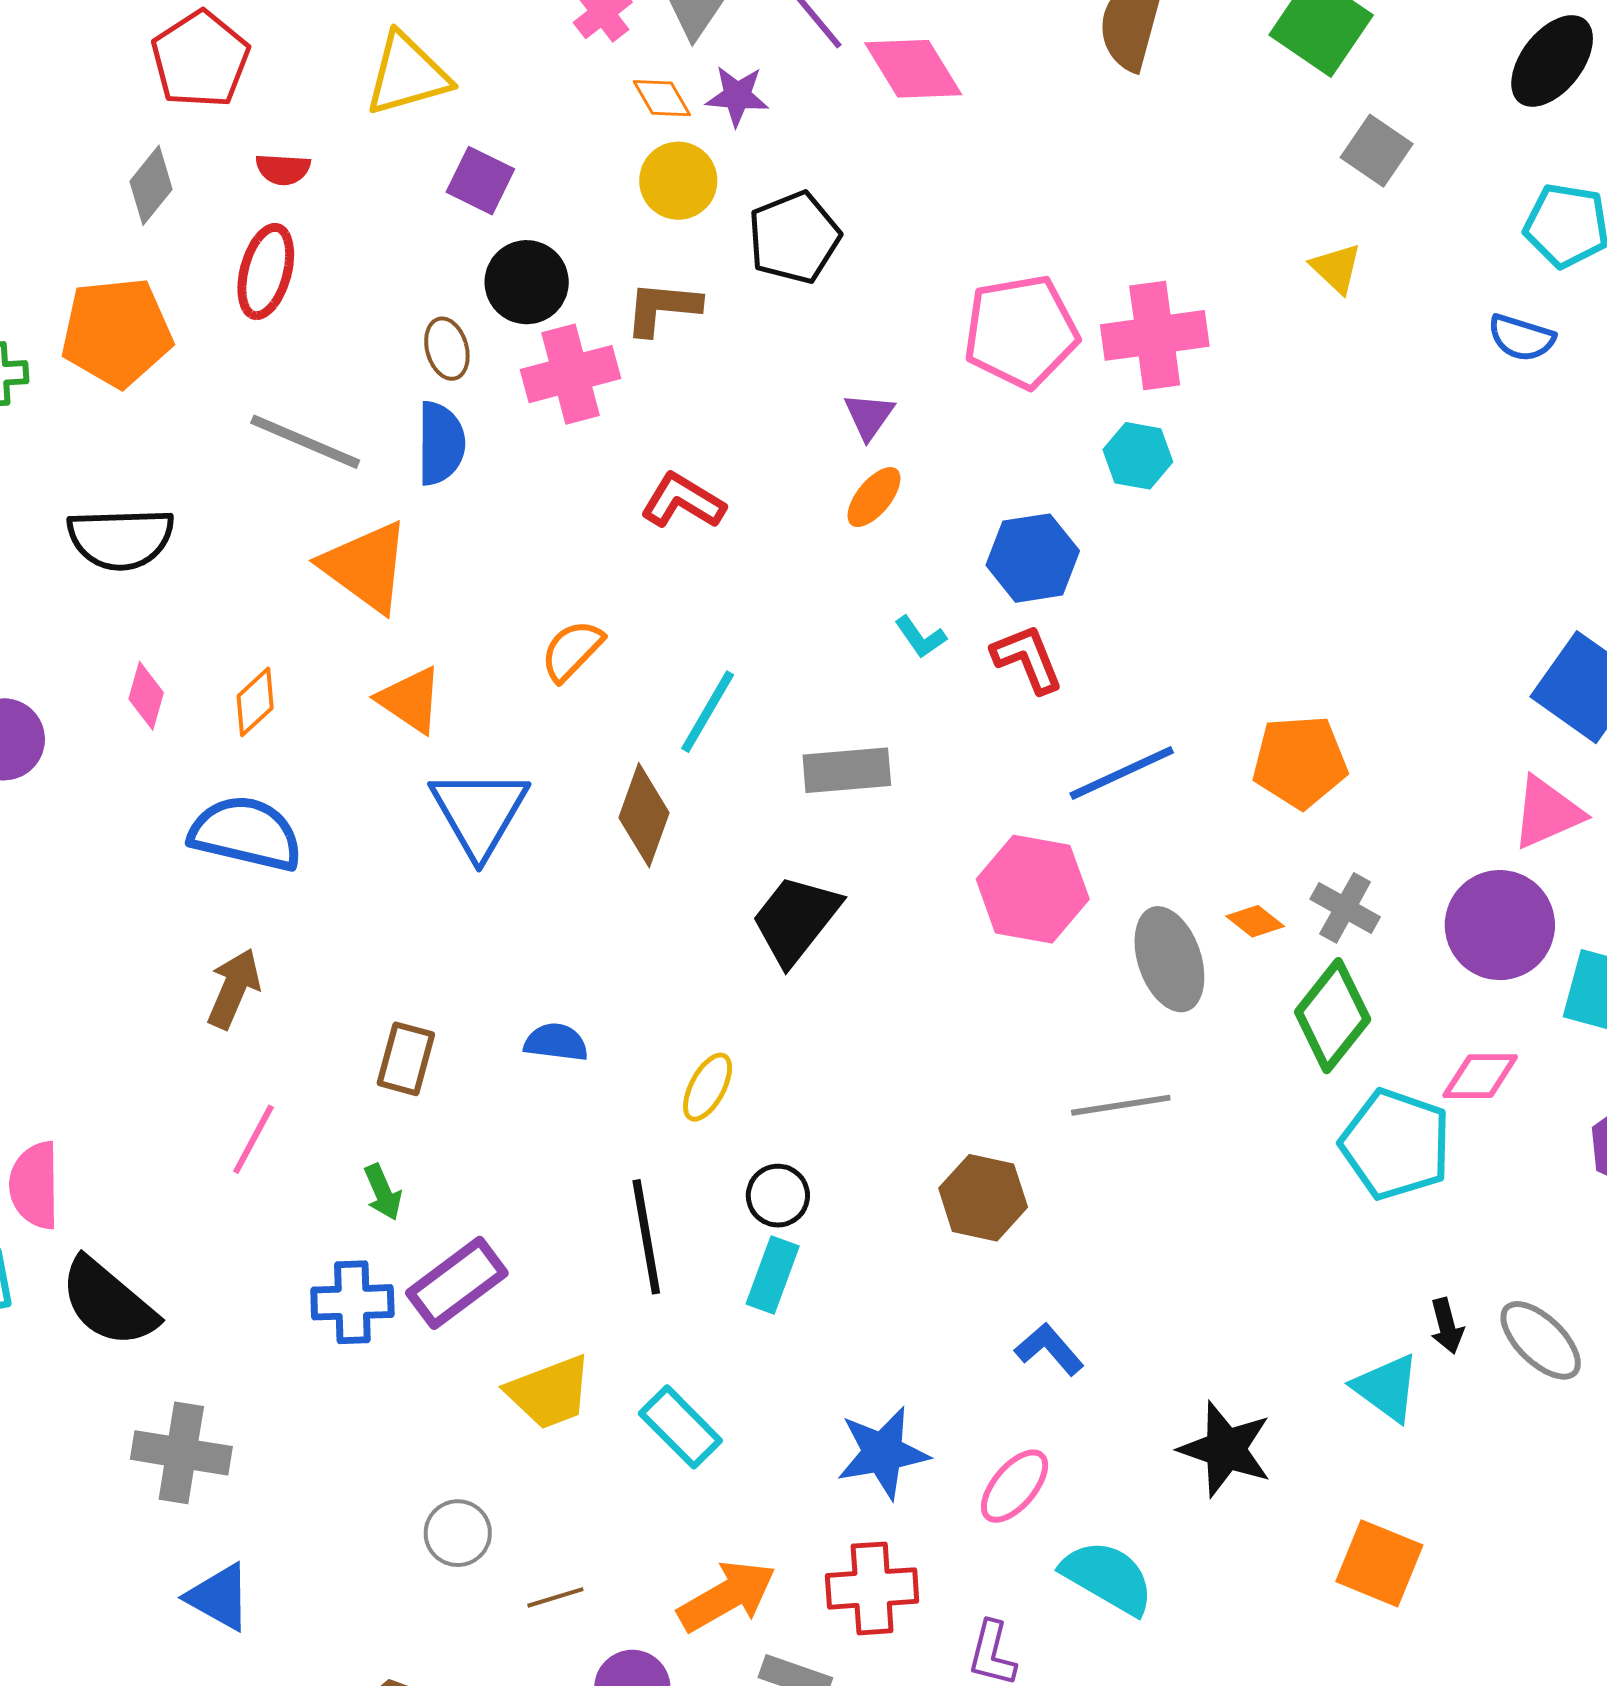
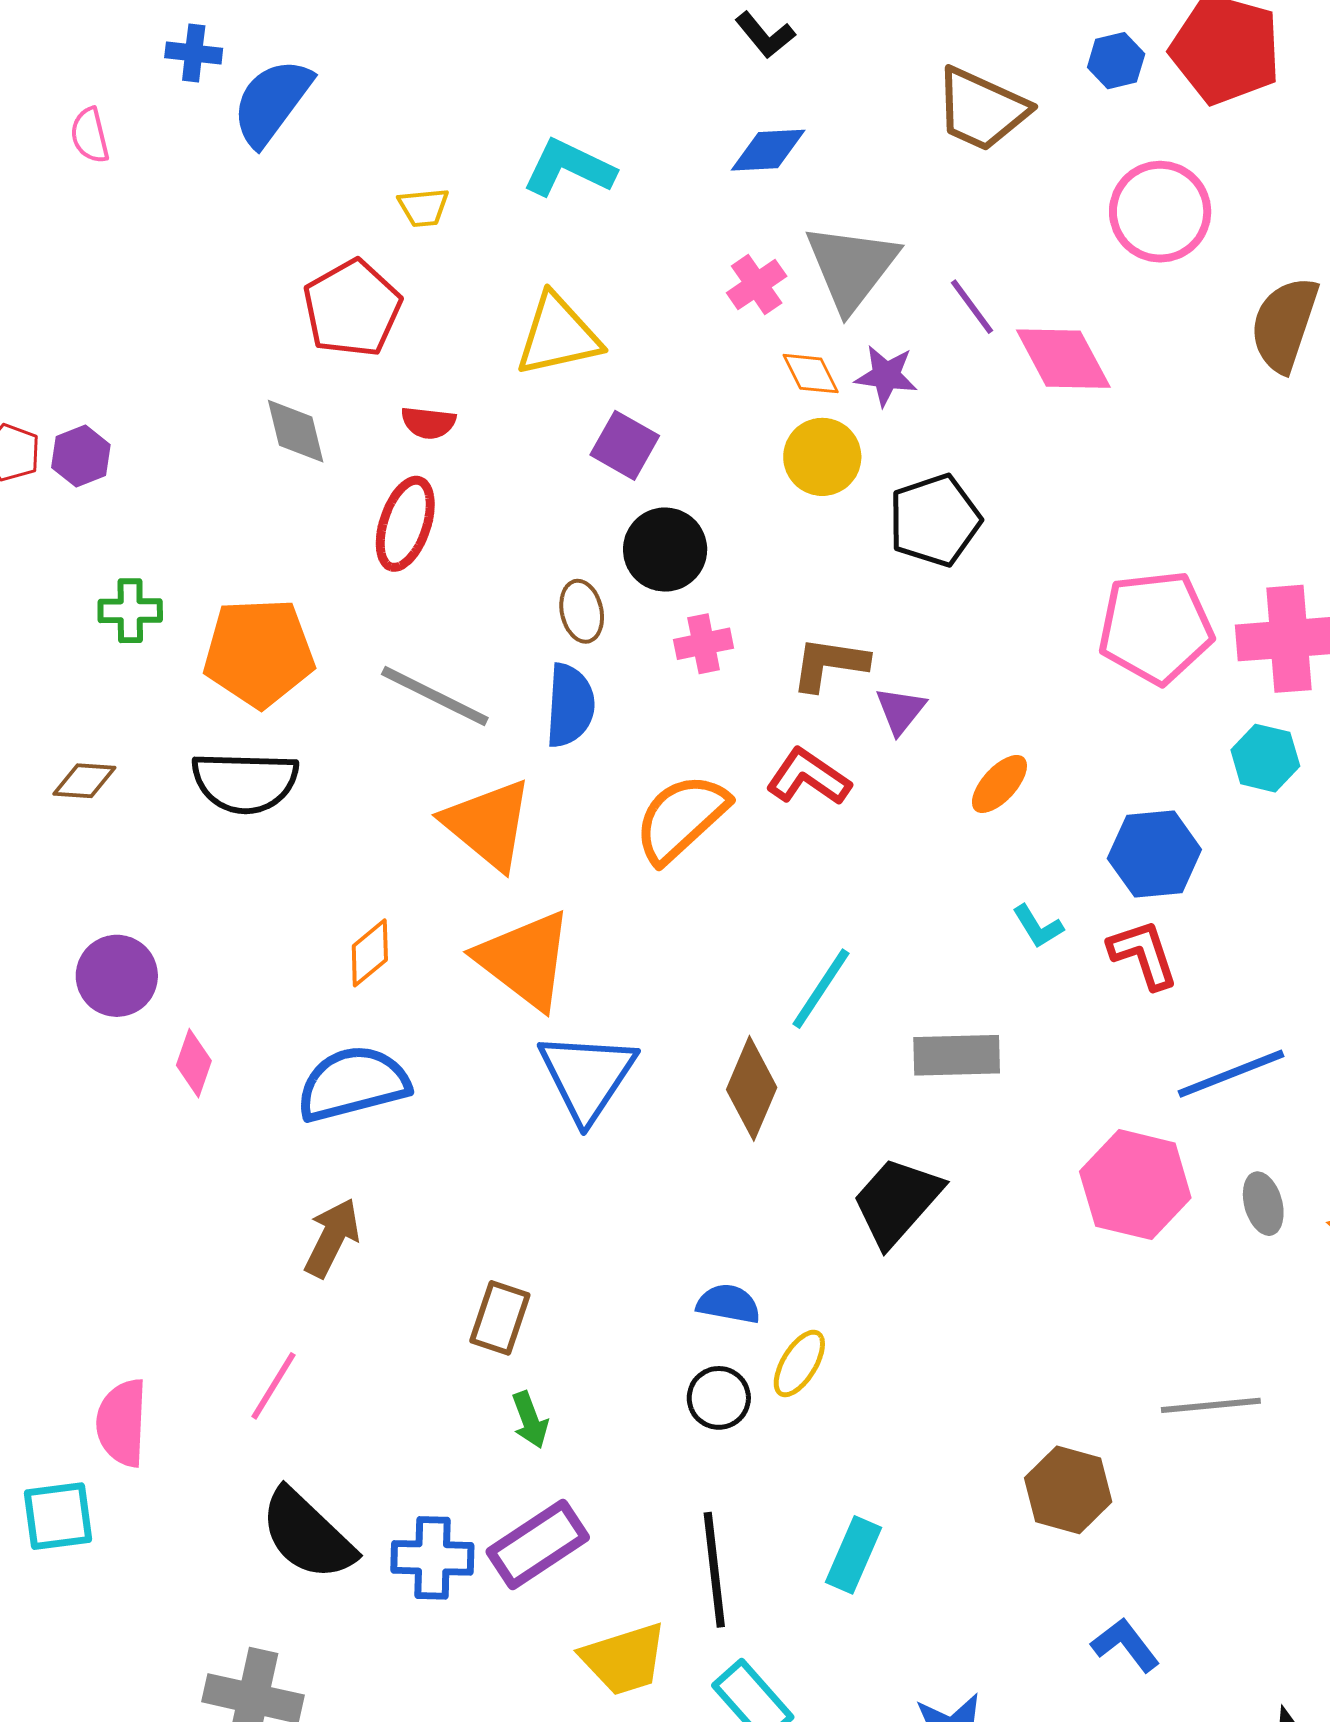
gray diamond: (151, 185) -> (296, 431), turned -56
brown L-shape: (662, 308) -> (830, 664), moved
orange pentagon: (117, 332) -> (259, 653), moved
pink cross: (570, 374) -> (704, 644), size x0.6
purple triangle: (869, 416) -> (900, 711), moved
orange semicircle: (572, 650) -> (681, 818), moved, size x1.5
pink diamond: (146, 696) -> (194, 1063), moved
orange triangle: (410, 700) -> (525, 960), size x1.5
blue semicircle: (246, 833) -> (353, 1084), turned -31
gray ellipse: (1169, 959) -> (1263, 1204), moved, size x0.6
blue semicircle: (556, 1042) -> (728, 1304), moved
pink line: (253, 1139) -> (273, 1386), moved
green arrow: (383, 1192) -> (530, 1420), moved
black circle: (778, 1196) -> (719, 1398), moved
black line: (646, 1237) -> (714, 1570), moved
black semicircle: (108, 1302) -> (307, 1535), moved

